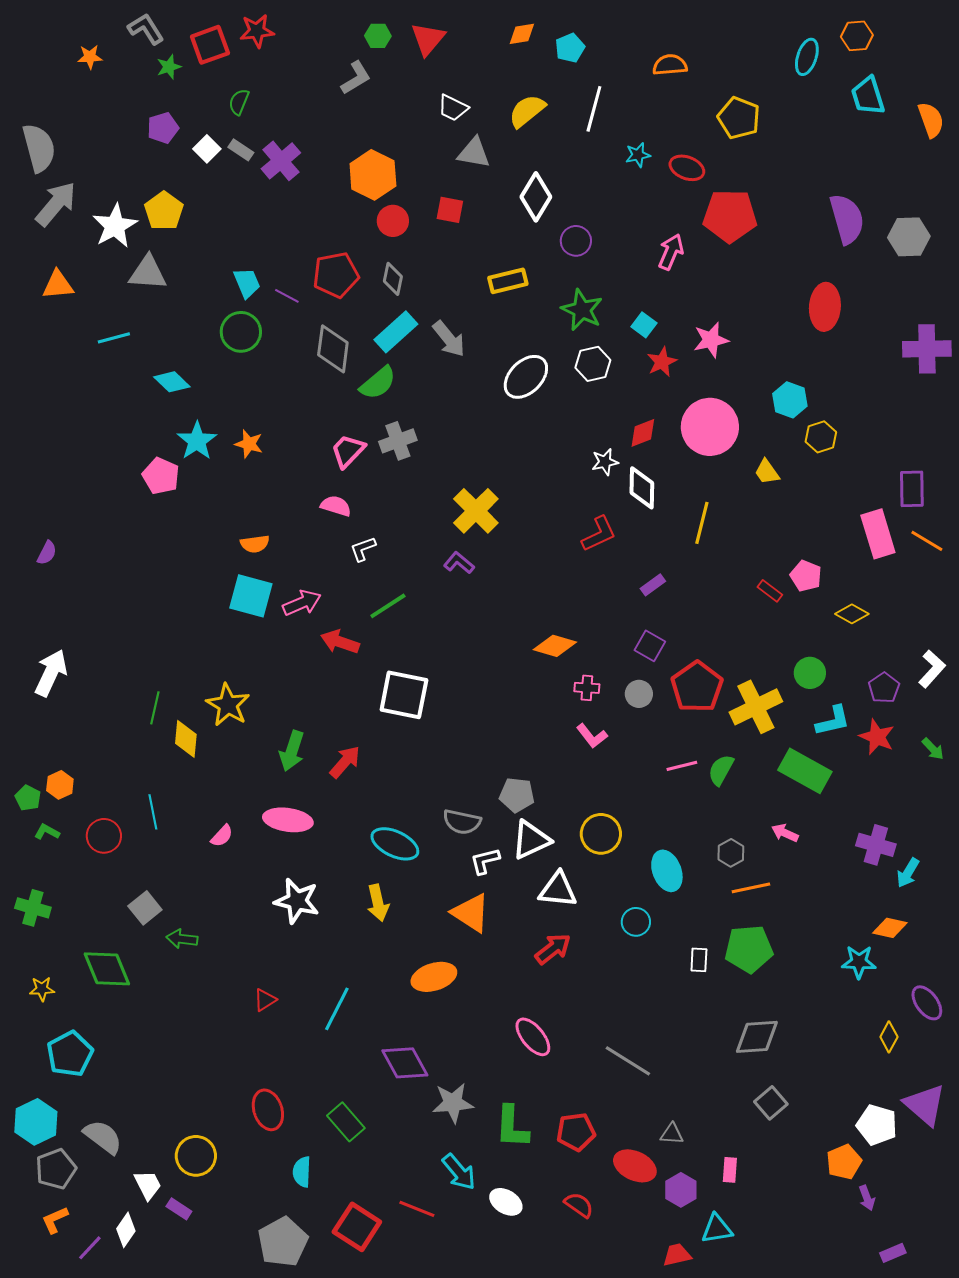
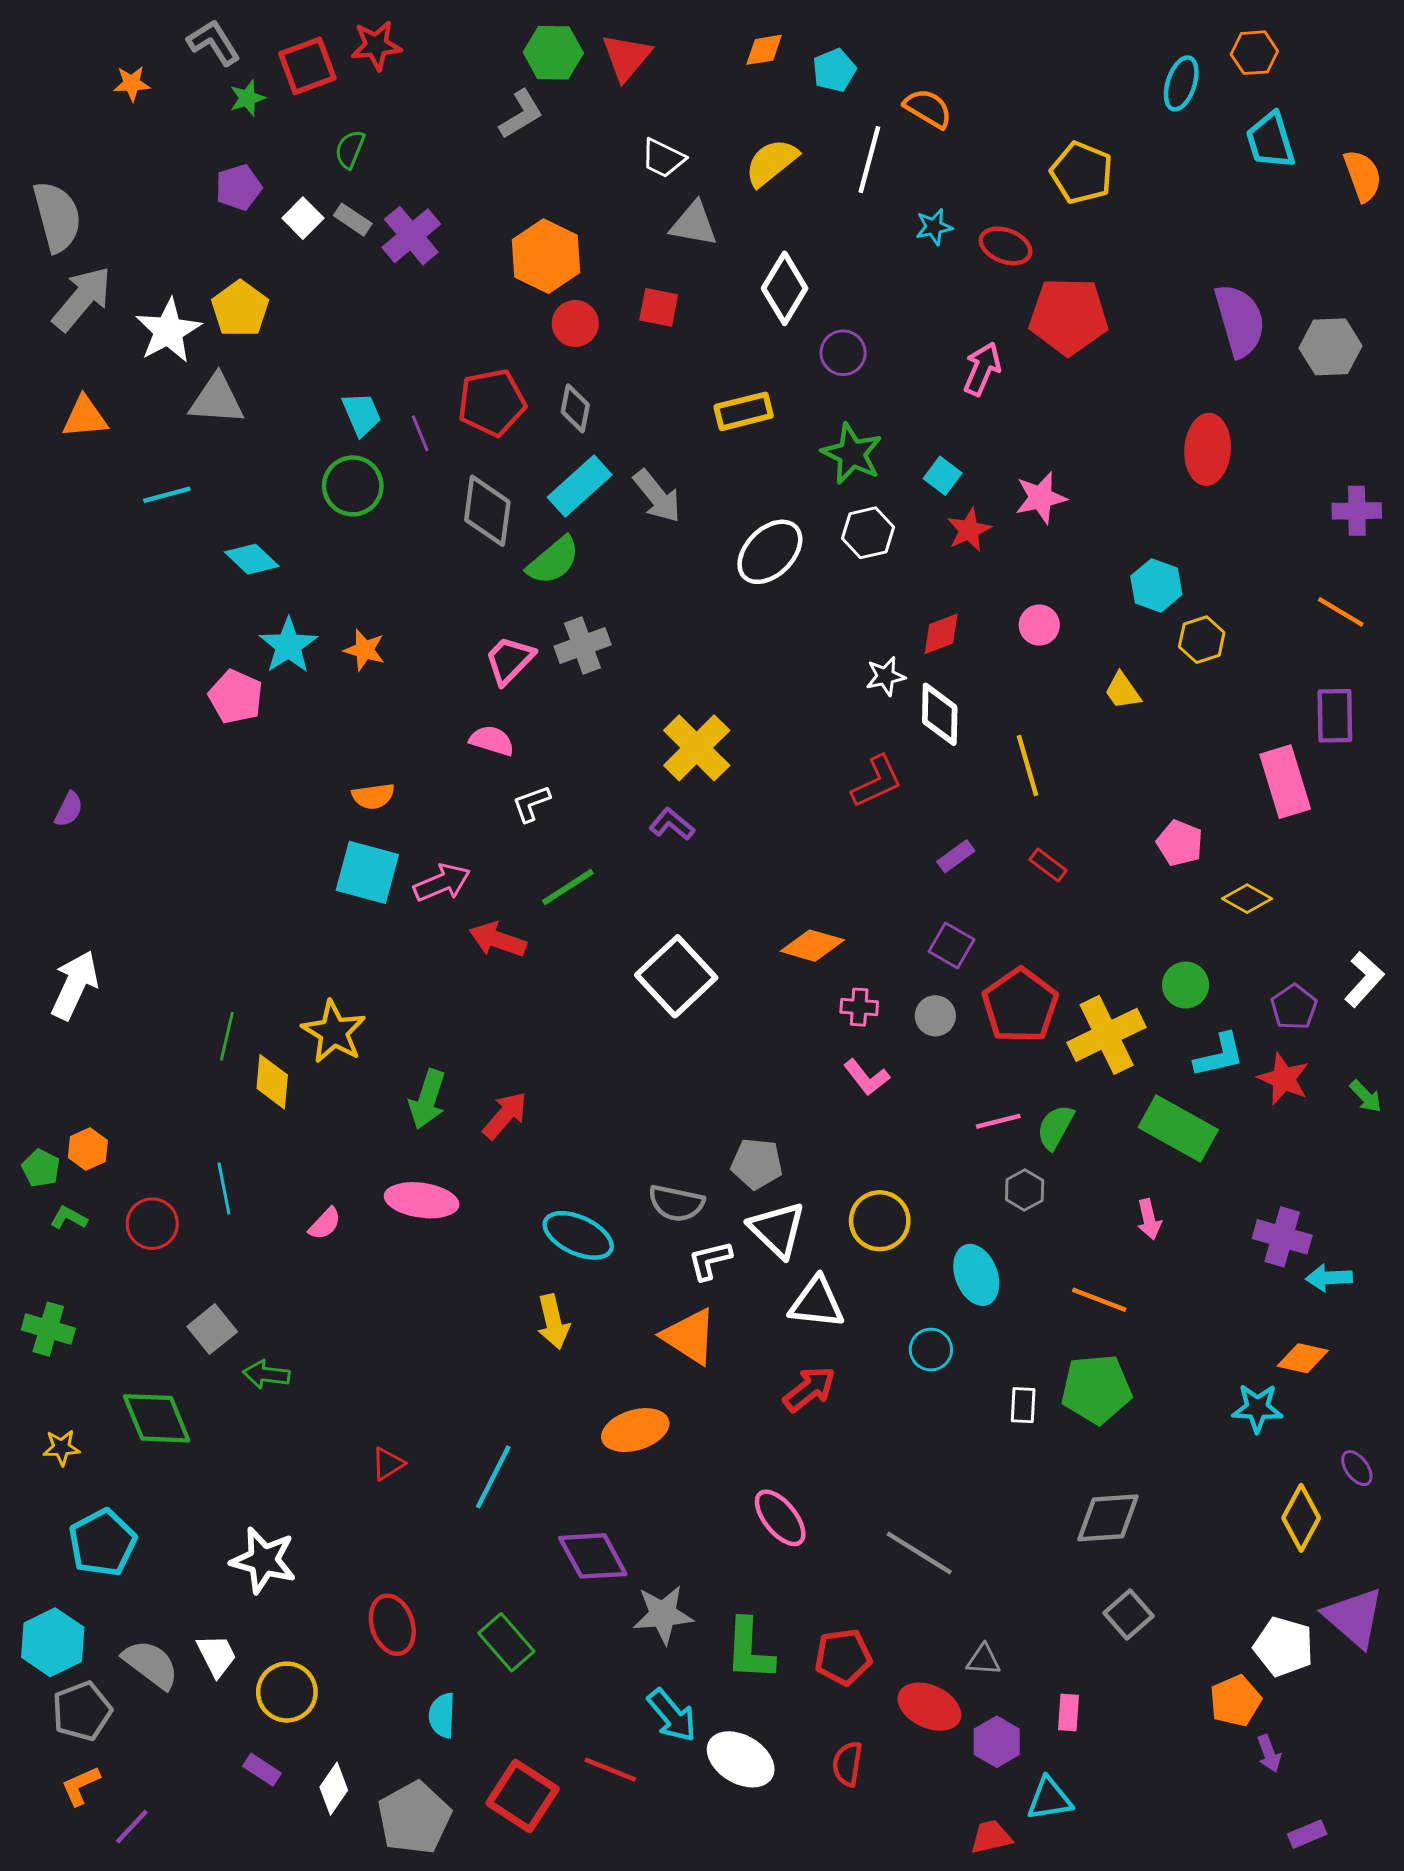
green hexagon: (378, 36) -> (553, 53), size x1.5
orange semicircle: (670, 65) -> (928, 108), moved, turned 36
purple line: (287, 296) -> (420, 433), turned 40
purple cross: (927, 349) -> (1357, 511), size x0.7
pink circle: (710, 427) -> (1039, 625), size x0.5
yellow line: (702, 523) -> (1028, 766), turned -30
orange line: (927, 541) -> (1341, 612), moved
red rectangle: (770, 591) -> (1048, 865), moved
white square: (404, 695) -> (676, 976), moved, turned 36
pink arrow: (785, 833) -> (1149, 1219), turned -128
white triangle: (531, 840) -> (777, 1230), turned -51
gray hexagon: (731, 853) -> (1025, 1190), moved
cyan arrow: (908, 873) -> (1329, 1278), turned 56
orange line: (751, 888) -> (1099, 1300), turned 33
white star: (297, 901) -> (263, 1560), moved
purple ellipse: (927, 1003) -> (1357, 1468), size x0.7
yellow diamond: (889, 1037) -> (1301, 1518), size x1.4
white trapezoid: (148, 1185) -> (217, 1655), moved
white ellipse: (506, 1202) -> (741, 1759), size x1.4
red semicircle: (579, 1205) -> (847, 1764), turned -116
white diamond: (126, 1230) -> (334, 1789), moved

